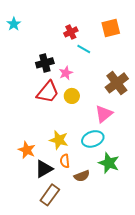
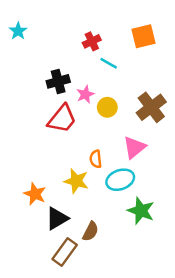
yellow circle: (72, 96) -> (107, 107), moved
orange semicircle: (65, 161) -> (96, 159), moved
brown semicircle: (82, 176) -> (90, 231), moved, turned -42

